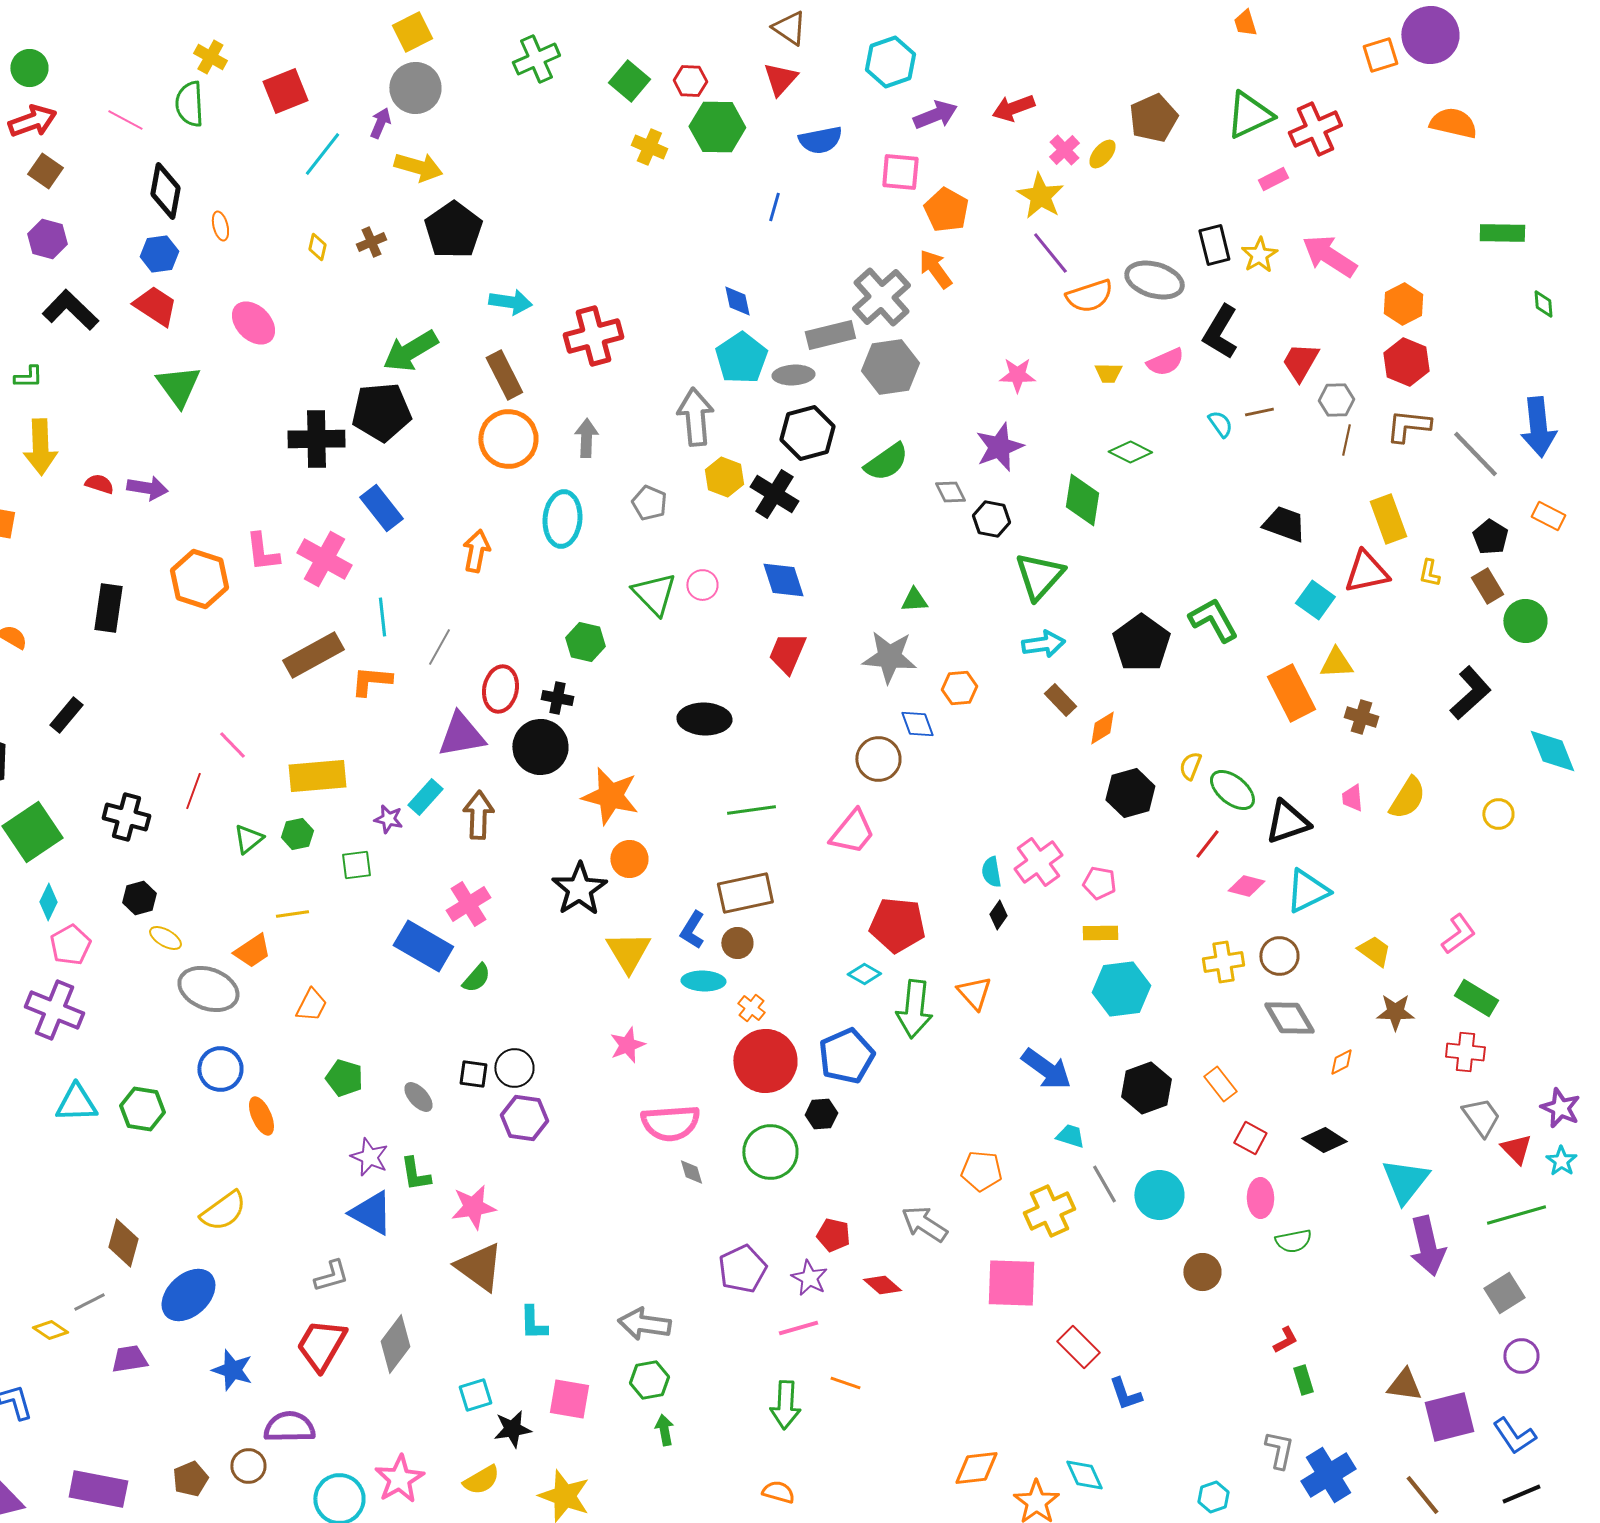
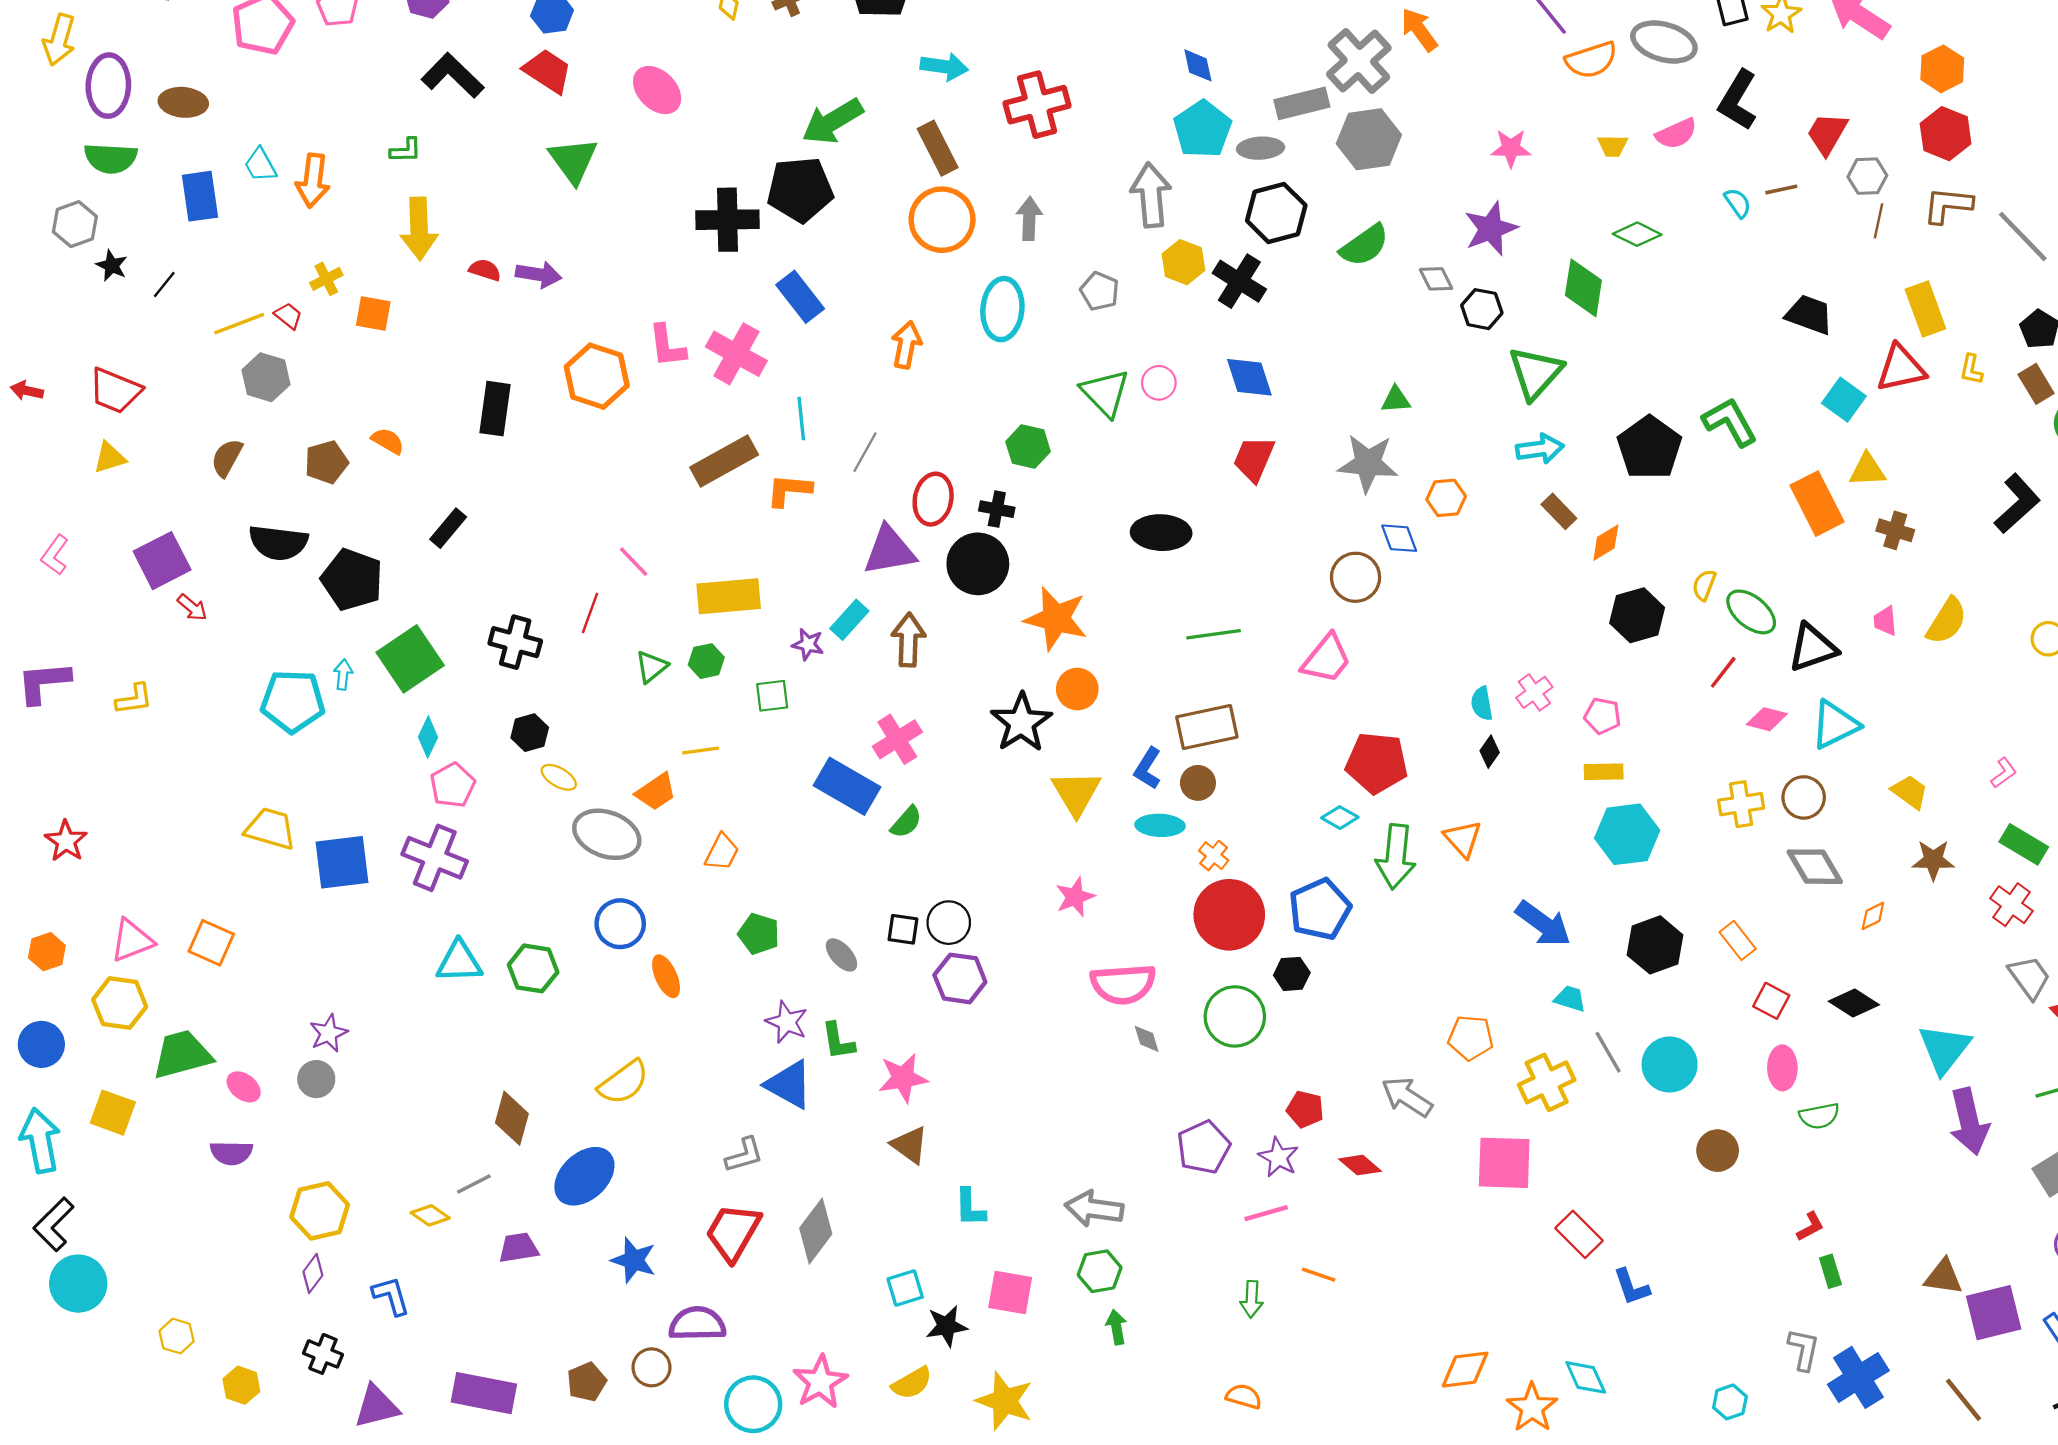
pink cross: (1038, 862) -> (1534, 692), size x0.7
pink L-shape: (1458, 934) -> (2004, 773), size x0.7
red cross: (1465, 1052) -> (2011, 905), turned 30
brown triangle: (479, 1267) -> (910, 1145), size x0.7
green arrow: (785, 1405) -> (1252, 1299), size x0.7

